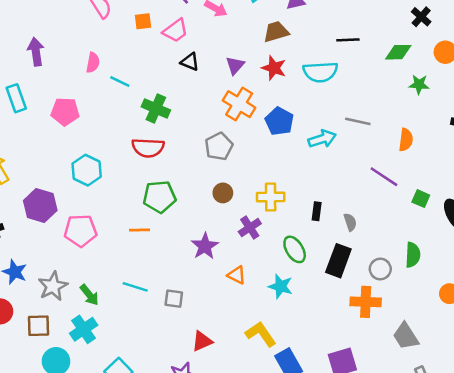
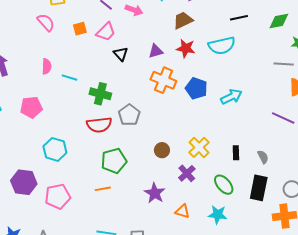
black triangle: (190, 62) -> (121, 54), turned 35
purple triangle: (235, 65) -> (156, 51), turned 42
gray line: (358, 121) -> (284, 64), moved
gray pentagon: (219, 146) -> (129, 115), moved
yellow cross: (271, 197) -> (199, 147), turned -35

